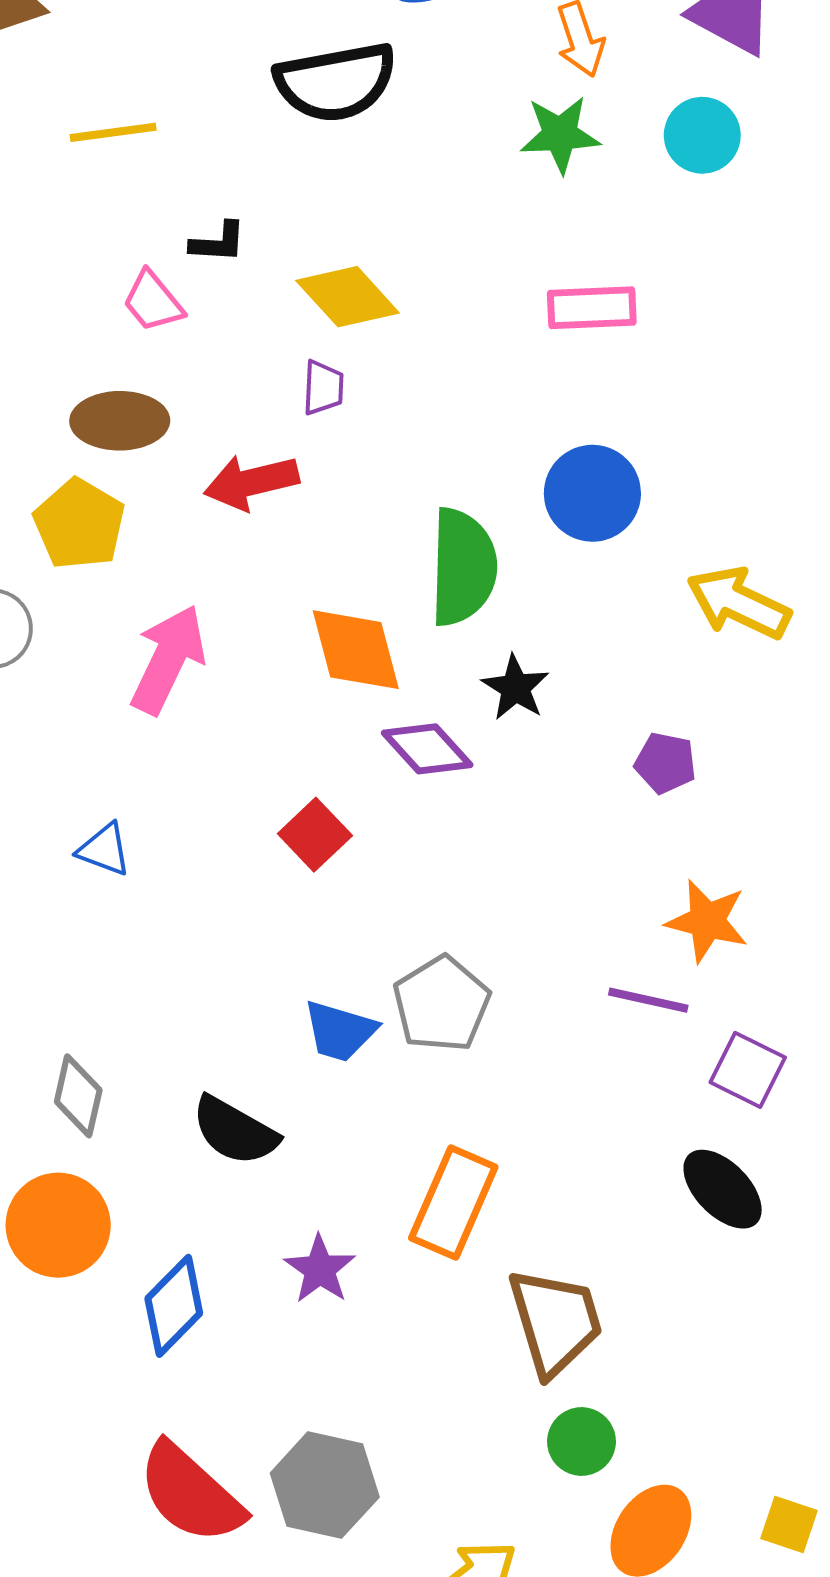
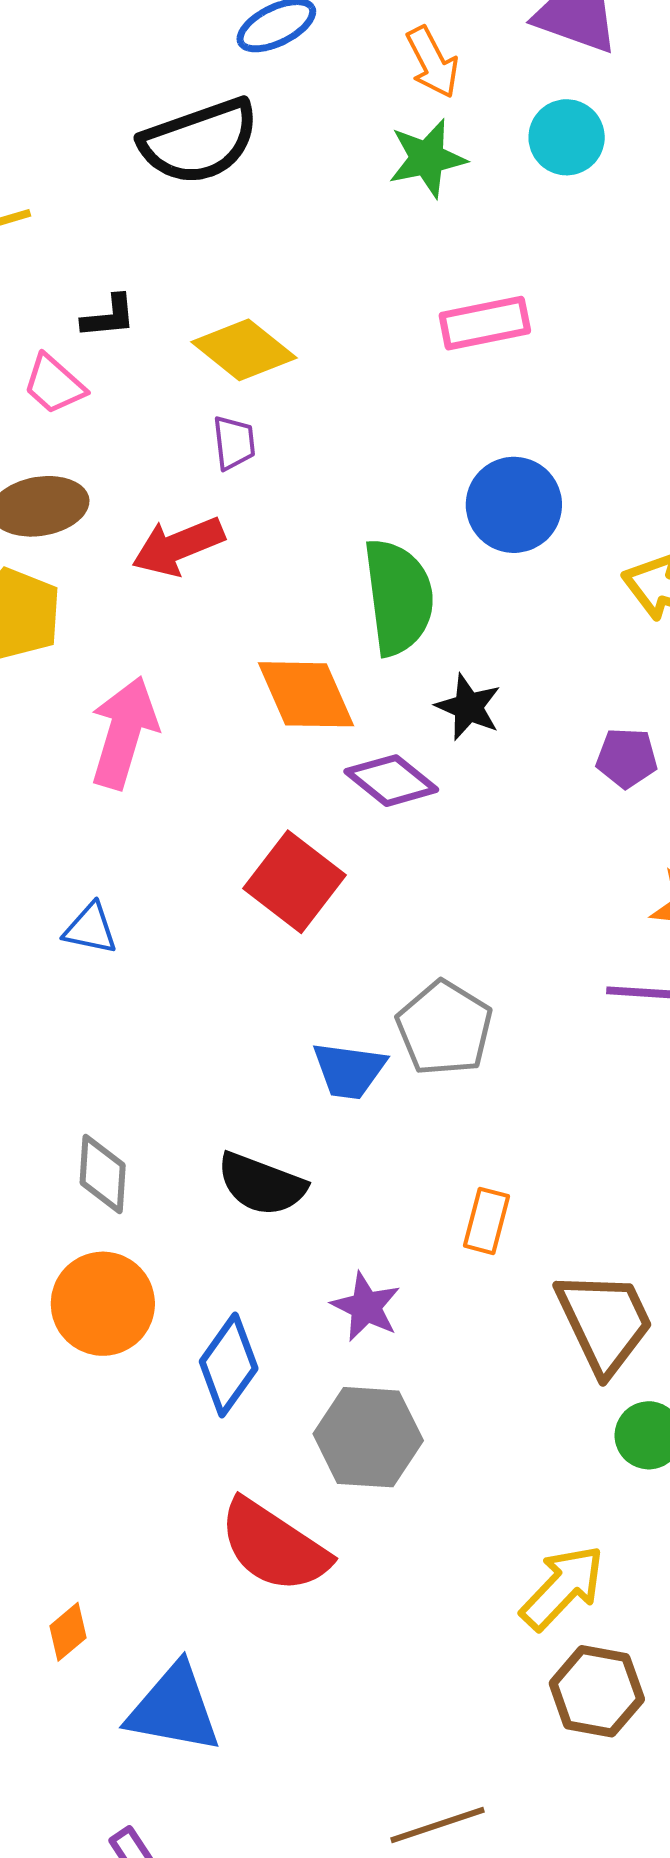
red square: (315, 835) -> (295, 882), size x1.4
orange rectangle: (453, 1203) -> (486, 1221), size x0.6
gray hexagon: (325, 1485) -> (368, 1437), moved

